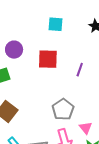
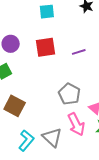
purple line: (80, 70) -> (79, 52), turned 64

